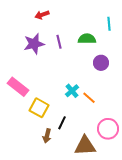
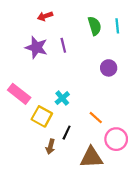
green semicircle: (87, 39) -> (95, 26), moved, turned 72
purple star: (34, 44) -> (36, 47), turned 30
cyan cross: (72, 91) -> (62, 98), moved
orange line: (89, 98) -> (96, 118), moved

